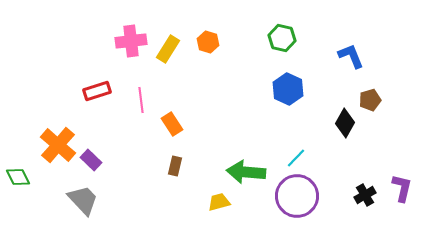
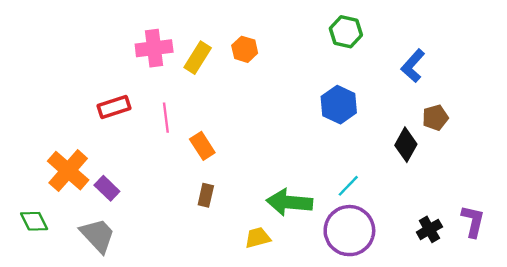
green hexagon: (282, 38) -> (346, 32), moved
blue L-shape: (351, 56) -> (413, 66), turned -116
green diamond: (18, 177) -> (34, 221), moved

